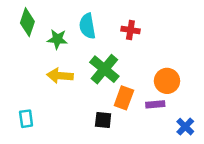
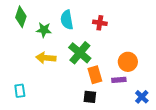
orange rectangle: (124, 98) -> (95, 75), turned -36
black square: (103, 120) -> (90, 97), moved

